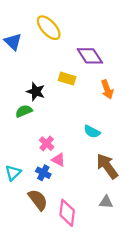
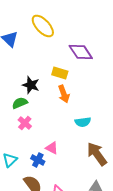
orange arrow: (107, 89) -> (64, 94), moved
cyan semicircle: (92, 132) -> (83, 122), turned -35
pink cross: (47, 144) -> (25, 123), moved

